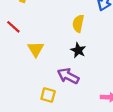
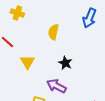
yellow semicircle: (78, 23) -> (53, 32), moved

